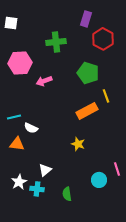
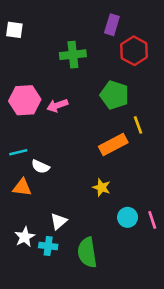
pink hexagon: (20, 63) -> (25, 100), moved
cyan circle: (99, 180) -> (128, 217), moved
green semicircle: (67, 194) -> (87, 252), size x1.6

